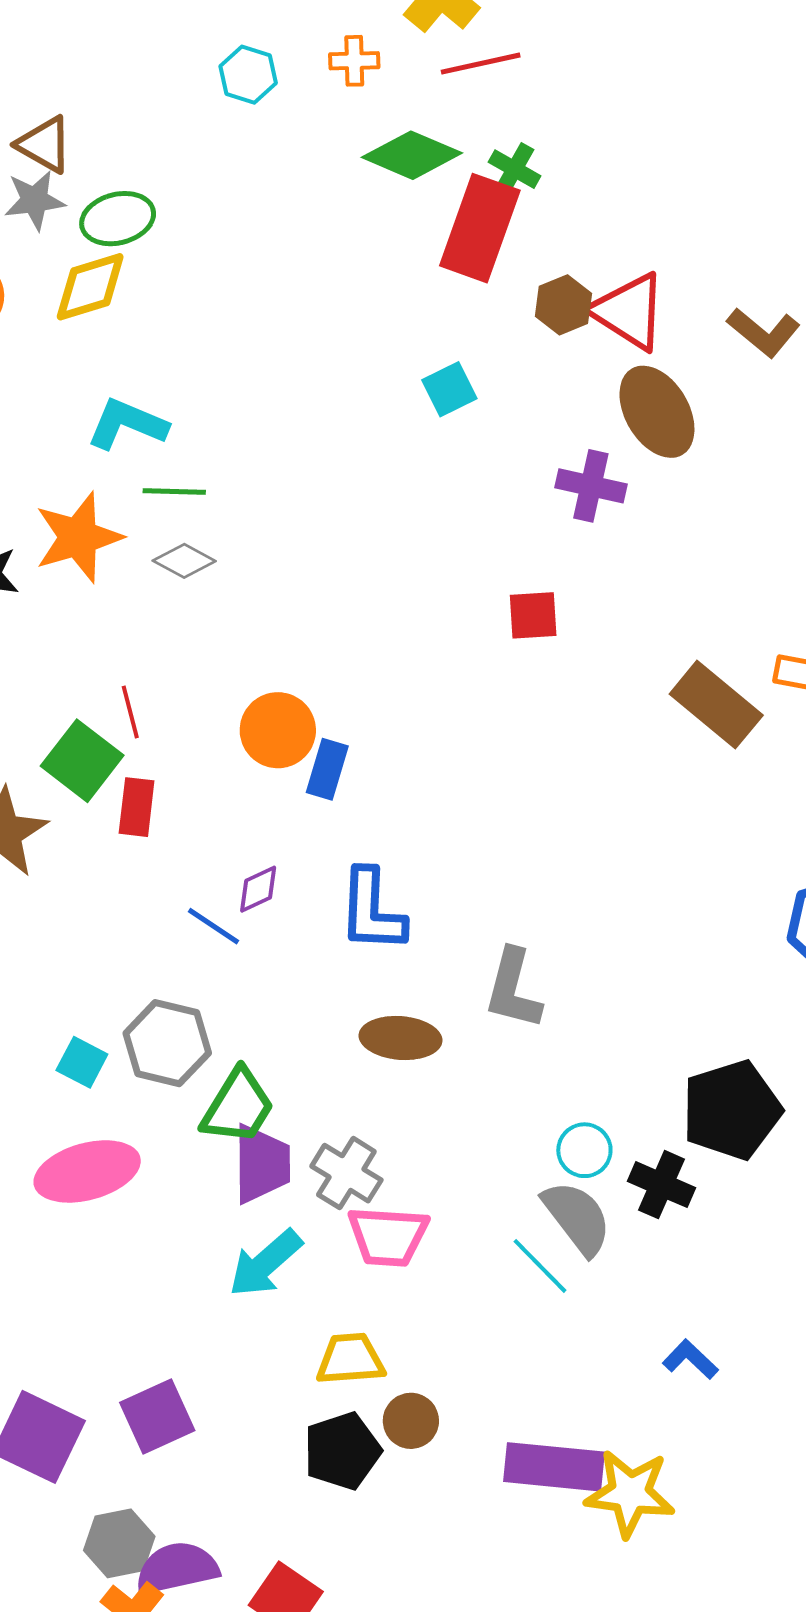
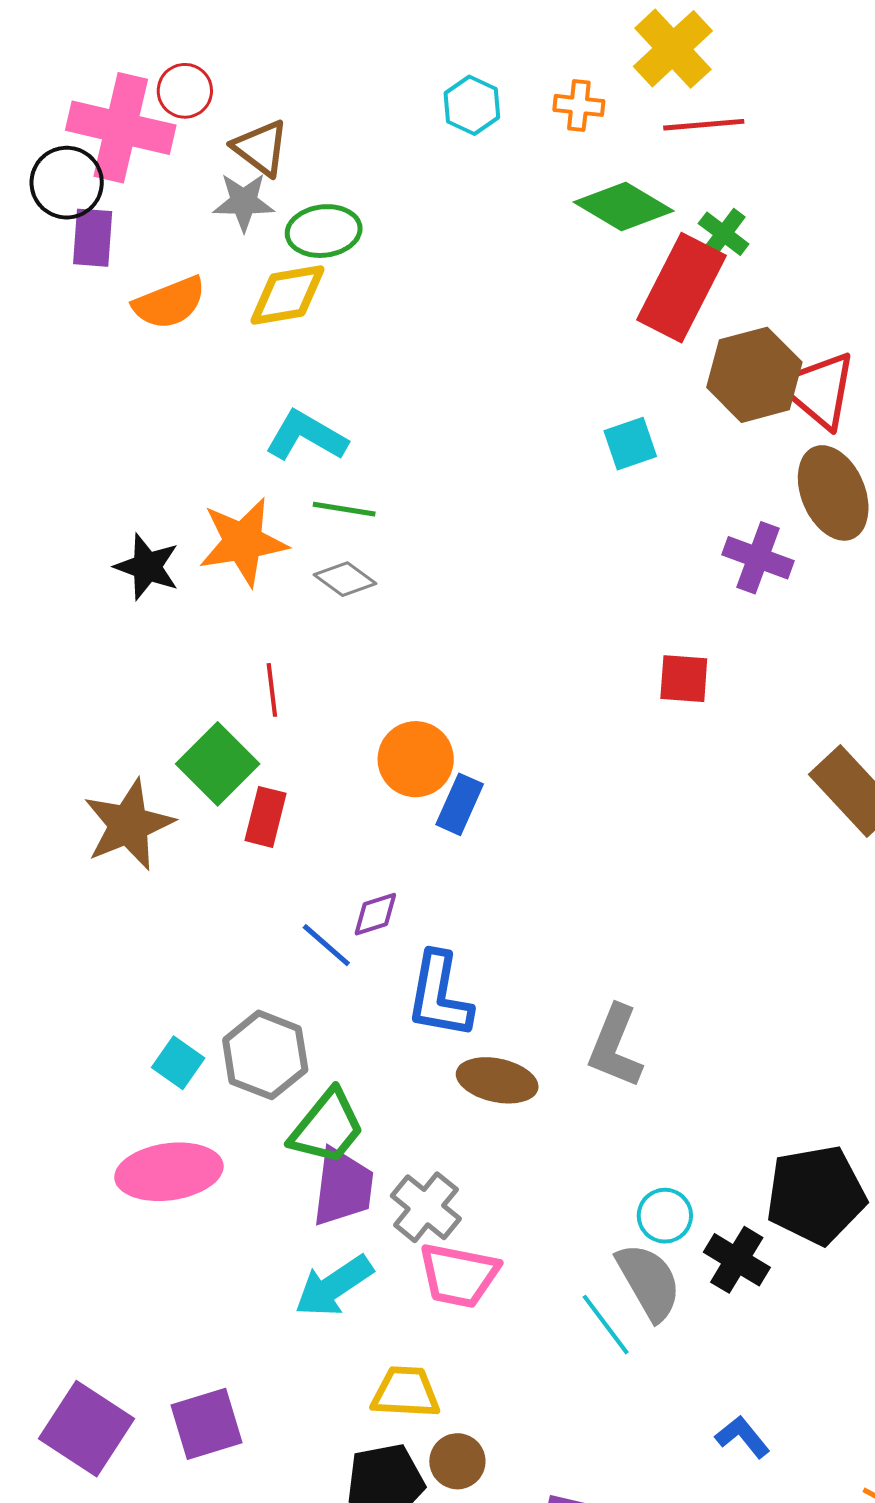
brown hexagon: (563, 305) -> (754, 375), size x1.6
red line: (130, 712) -> (272, 690), moved
blue L-shape: (372, 911) -> (439, 995), moved

